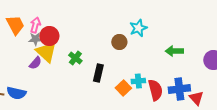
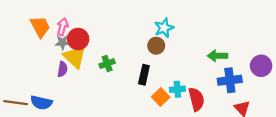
cyan star: (138, 28) -> (164, 28), moved
green cross: (75, 58) -> (107, 64), turned 32
purple semicircle: (35, 63) -> (62, 69), turned -32
black rectangle: (98, 73) -> (144, 75), moved
blue cross: (179, 89) -> (230, 80), moved

